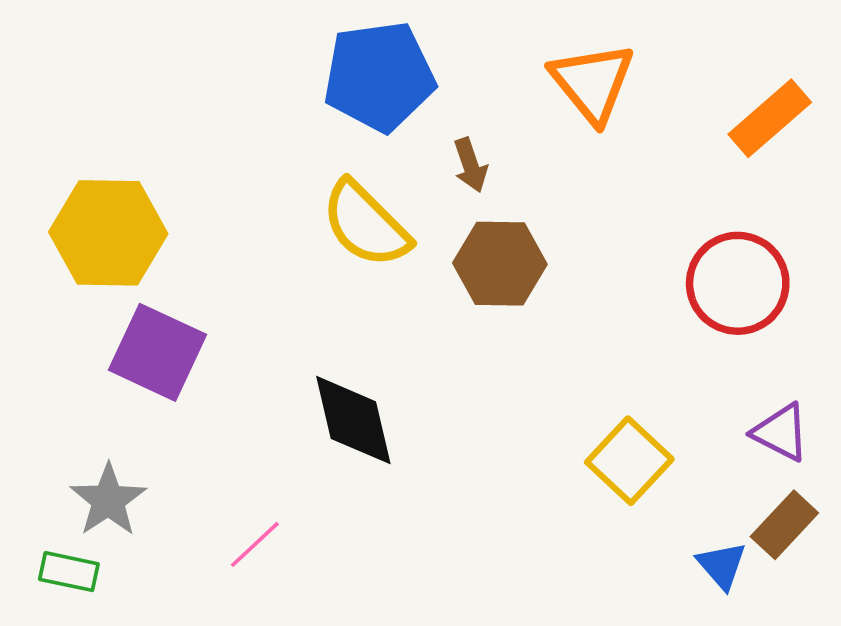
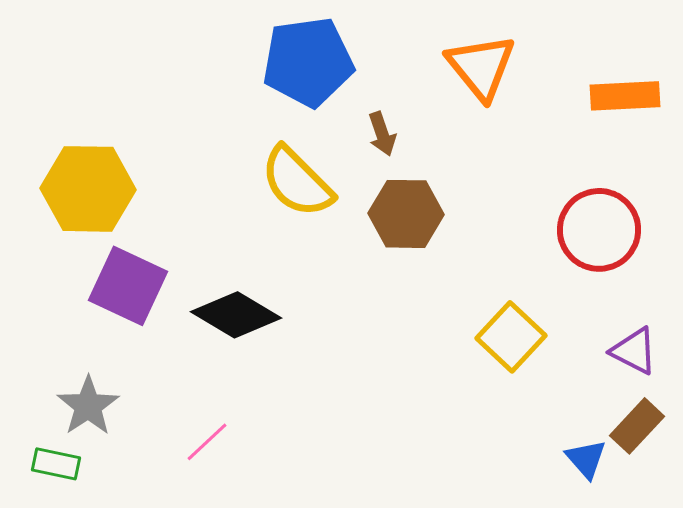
orange rectangle: (770, 118) -> (625, 96), turned 38
black diamond: (353, 420) -> (236, 315), moved, turned -46
yellow square: (629, 461) -> (511, 337), moved

